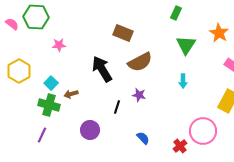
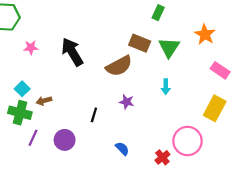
brown rectangle: (123, 33) -> (140, 43), moved
black arrow: (102, 69) -> (72, 52), moved
purple star: (139, 95) -> (127, 102), moved
purple line: (42, 135) -> (33, 138), moved

